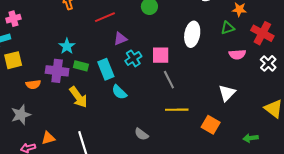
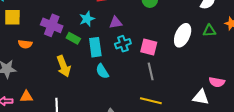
green triangle: (228, 28) -> (209, 31), moved
cyan star: (67, 46) -> (87, 19), moved
pink semicircle: (237, 54) -> (217, 82), moved
purple cross: (57, 71) -> (52, 25), moved
white triangle: (227, 93) -> (201, 97), turned 42

